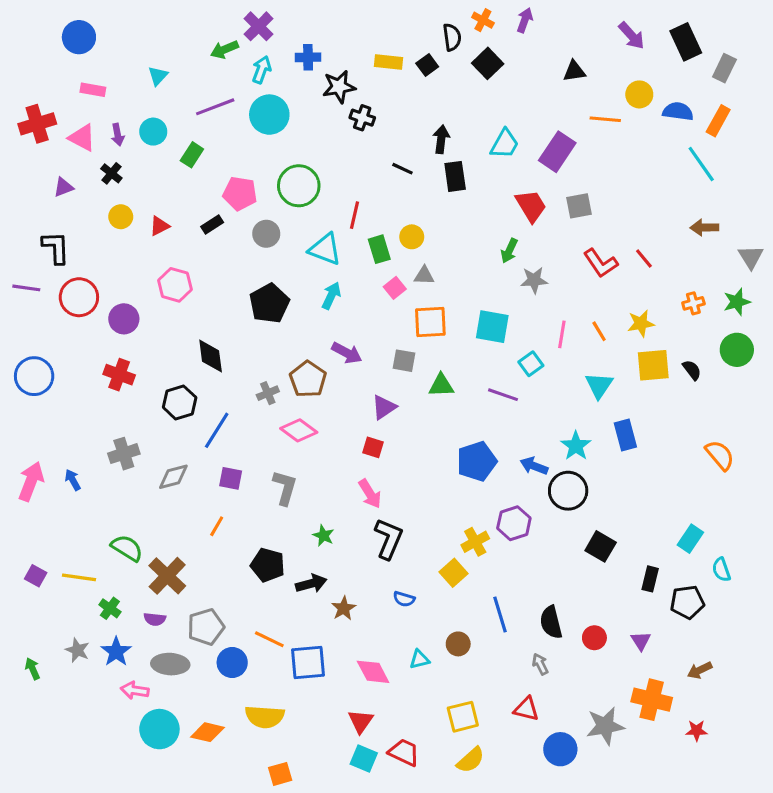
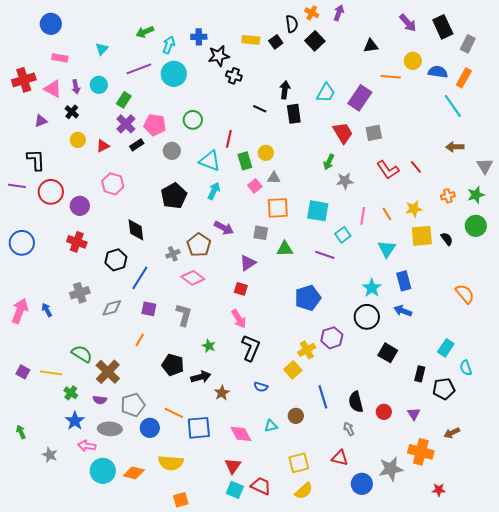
purple cross: (259, 26) -> (126, 124), moved
green circle: (299, 186) -> (193, 120), size x0.7
blue arrow: (534, 466) -> (403, 311), moved
gray star: (77, 650) -> (50, 455), moved
red star: (697, 731) -> (439, 490), moved

